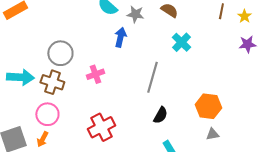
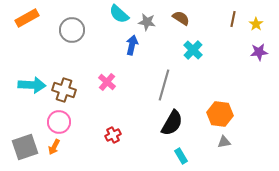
gray circle: (60, 53) -> (72, 30), moved
pink cross: (95, 74) -> (107, 82), turned -30
black semicircle: (160, 115) -> (172, 123), size x1.5
red cross: (101, 127) -> (113, 135), size x0.6

